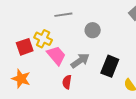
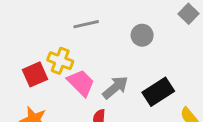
gray circle: (93, 30) -> (142, 35), moved
black rectangle: (110, 66) -> (158, 92), turned 40

